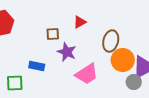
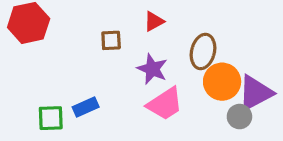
purple star: (67, 52) -> (152, 69), moved
blue rectangle: (37, 66) -> (86, 107), moved, turned -35

